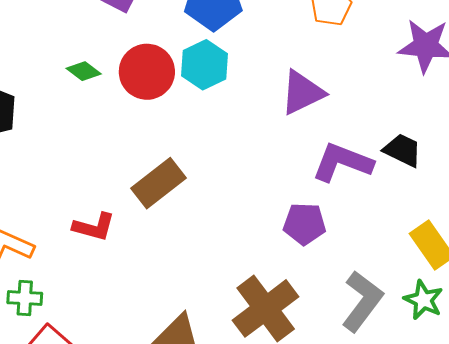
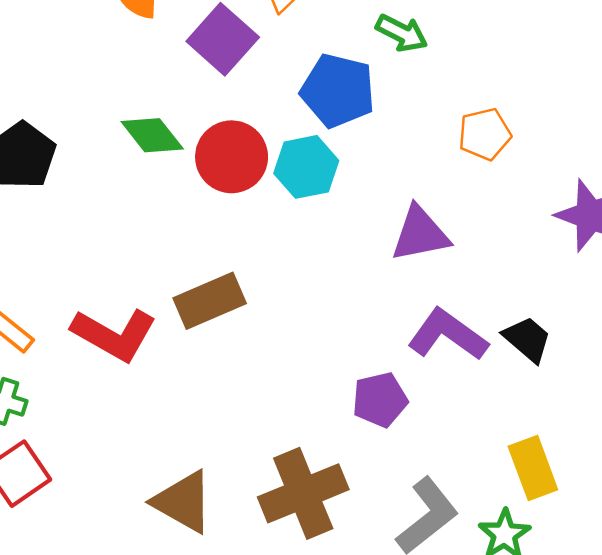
green diamond: (84, 71) -> (152, 135), size x1.4
purple pentagon: (304, 224) -> (380, 400), turned -30
red L-shape: (94, 227) -> (114, 334), size x1.5

